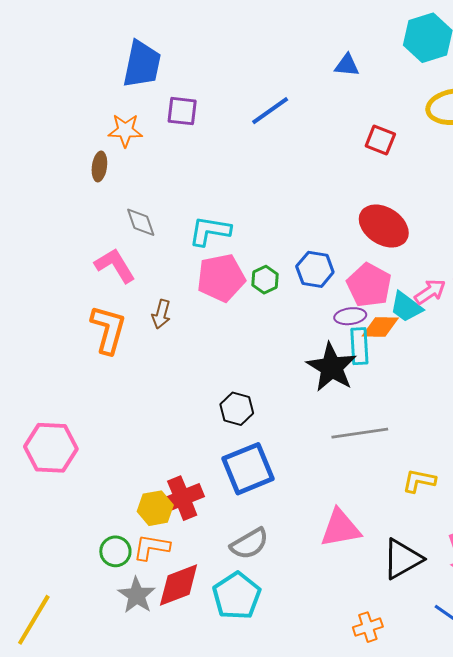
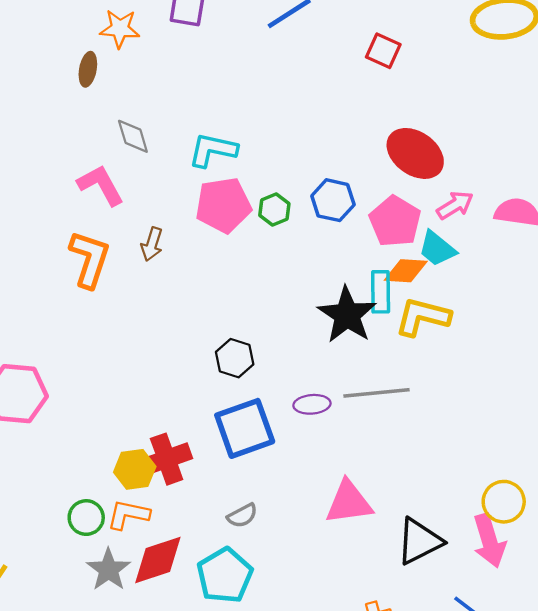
red square: (380, 140) -> (383, 51), moved
pink arrow: (430, 292) -> (455, 205), moved
purple ellipse: (350, 316) -> (312, 404), moved
yellow L-shape: (419, 481) -> (423, 317), moved, size x1.4
gray semicircle: (249, 544) -> (242, 516), size x0.7

